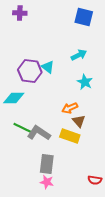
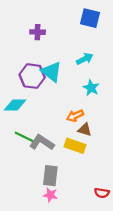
purple cross: (20, 13) -> (38, 32), moved
cyan triangle: (48, 67) -> (51, 72), size x1.5
brown triangle: (79, 121) -> (85, 130), turned -32

